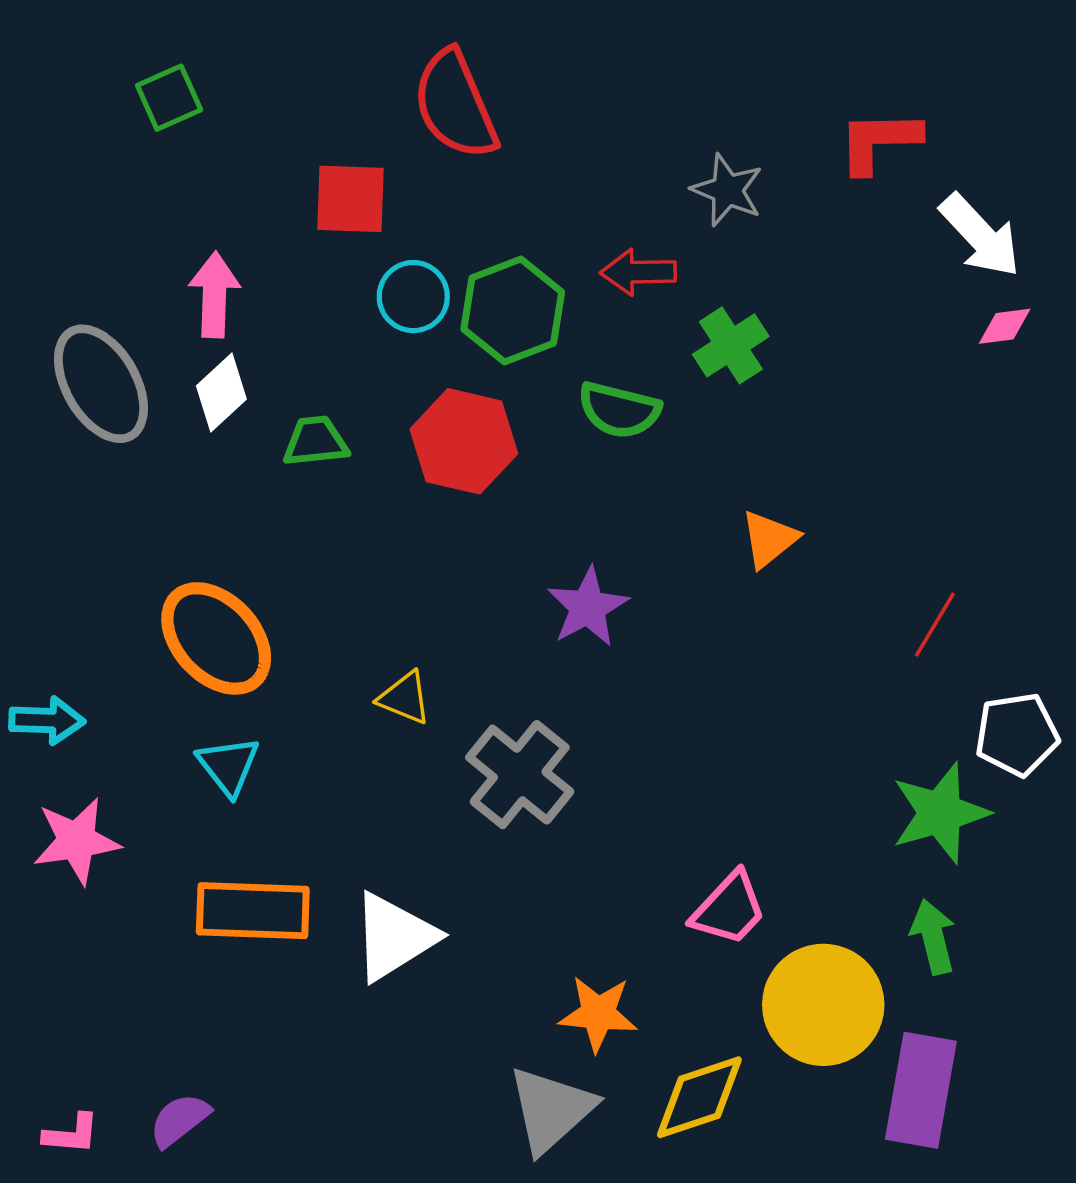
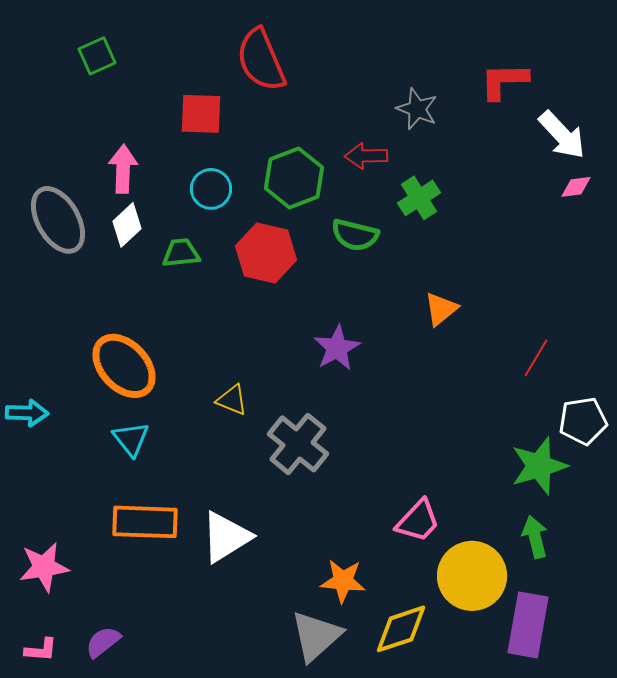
cyan circle: (413, 297) -> (211, 189), moved
pink star: (77, 841) -> (44, 567), moved

